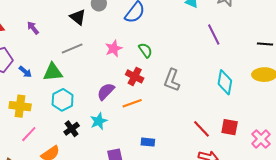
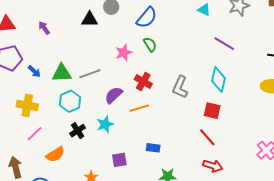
black triangle: (78, 17) -> (90, 19), turned -42
purple line: (214, 34) -> (224, 44), turned -35
gray line: (72, 49) -> (90, 74), moved
green semicircle: (145, 50) -> (150, 44), moved
cyan diamond: (225, 82) -> (219, 80), moved
red square: (230, 127) -> (212, 111), moved

